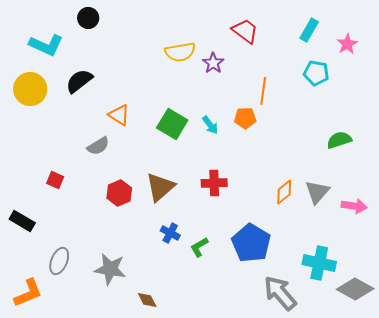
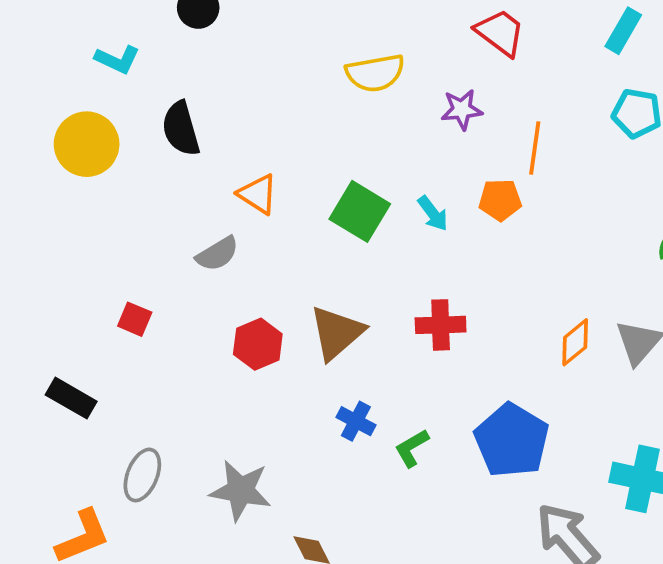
cyan L-shape: (46, 45) -> (117, 59), size x0.7
purple star: (213, 63) -> (462, 110), moved, turned 30
black semicircle: (79, 81) -> (181, 129), turned -68

